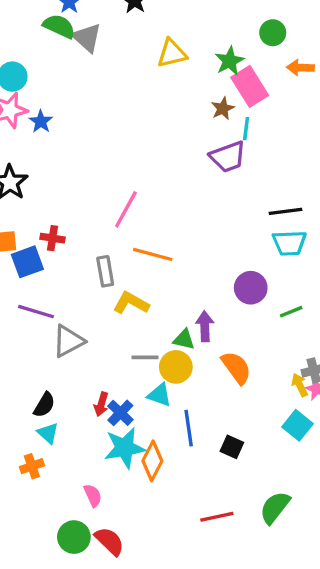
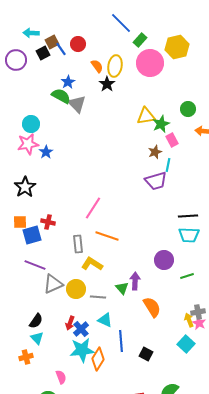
yellow triangle: (172, 53) -> (146, 116), moved
pink rectangle: (250, 86) -> (172, 140), size x0.6
green triangle: (184, 339) -> (122, 288), turned 32
yellow circle: (176, 367) -> (76, 289), moved

